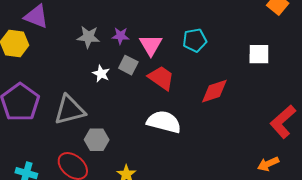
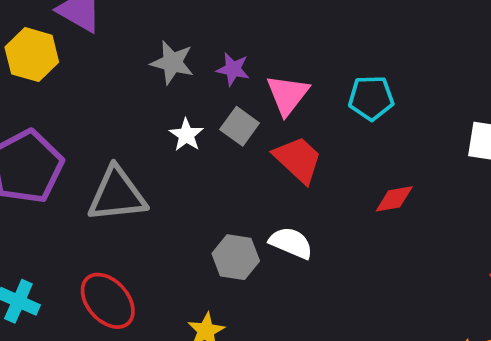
red diamond: (214, 91) -> (394, 199), size x0.7
white semicircle: (164, 122) -> (291, 243), size x0.7
gray hexagon: (97, 140) -> (236, 257), moved

